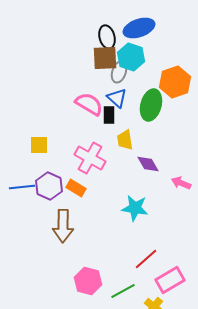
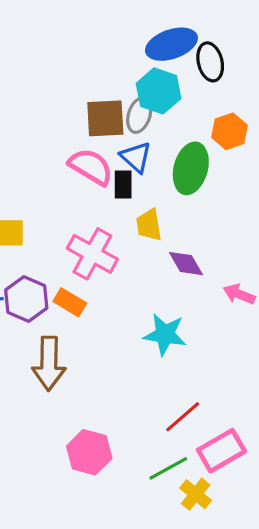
black ellipse: (107, 37) -> (210, 62), moved
brown square: (105, 58) -> (105, 118), moved
orange hexagon: (175, 82) -> (230, 131), size x0.7
green line: (123, 291) -> (168, 468), moved

